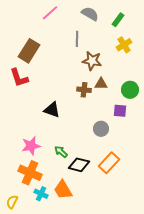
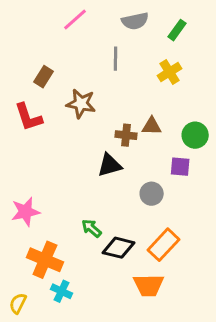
gray semicircle: (90, 14) -> (135, 21), turned 138
yellow cross: (124, 45) -> (170, 72), moved
brown rectangle: (29, 51) -> (43, 77), size x0.6
brown star: (92, 61) -> (81, 104), moved
black triangle: (52, 110) -> (110, 165), moved, turned -36
pink star: (31, 146) -> (25, 212), moved
orange trapezoid: (63, 190) -> (149, 285), moved, turned -60

